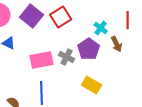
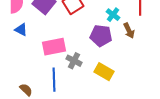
purple pentagon: (89, 49) -> (101, 36), turned -30
gray cross: (67, 57) -> (74, 61), moved

